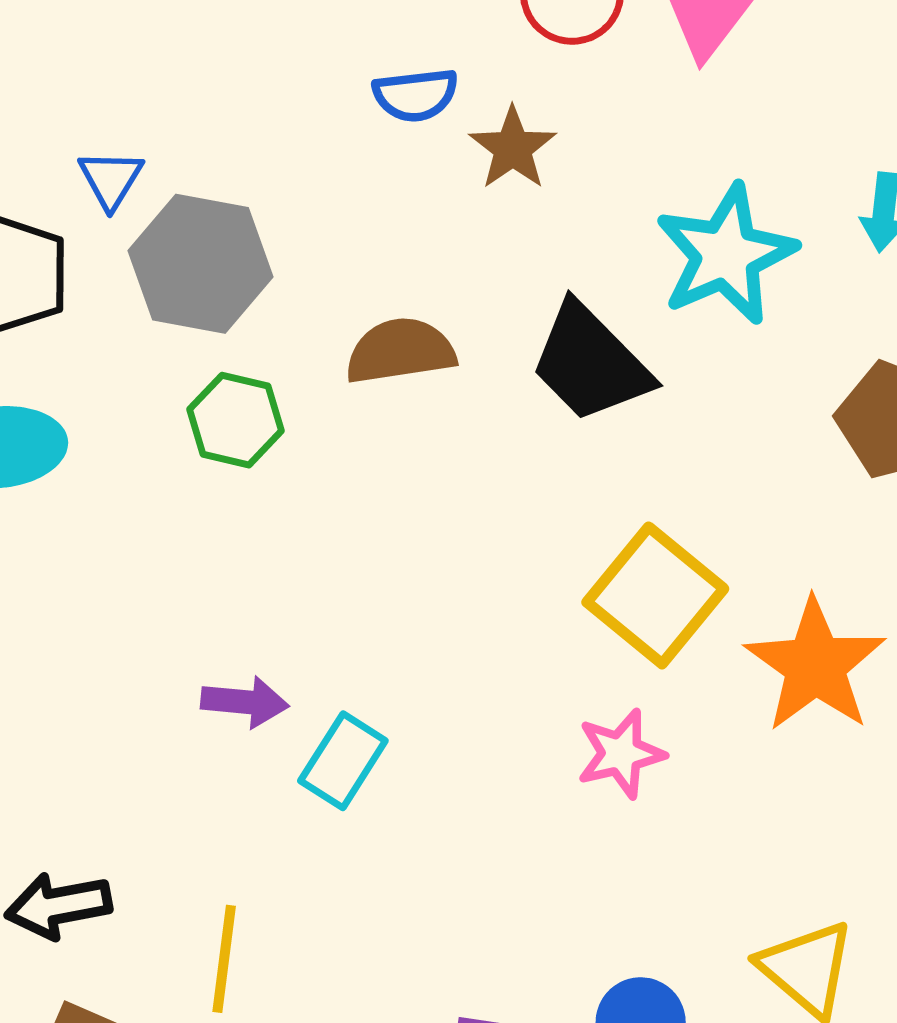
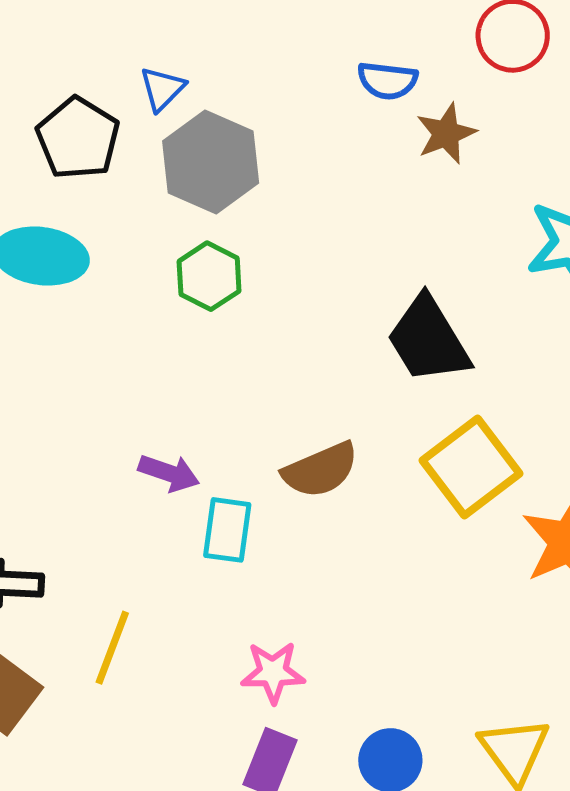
brown semicircle: (400, 351) -> (320, 470), moved, turned 152
black trapezoid: (590, 363) -> (428, 340), moved
pink star: (621, 754) -> (273, 672), moved
cyan rectangle: (343, 761) -> (227, 530), turned -38

